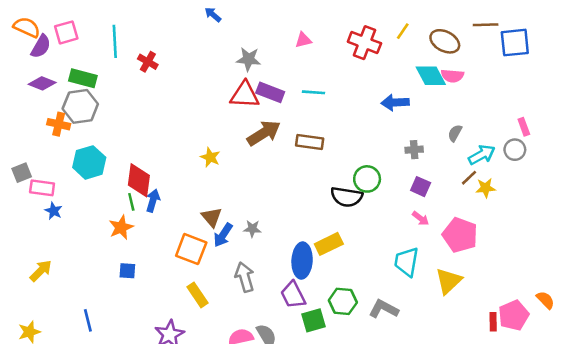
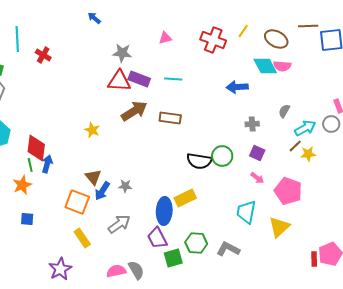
green circle: (367, 179) -> (222, 156), moved
gray arrow: (245, 277) -> (119, 224), turned 70

